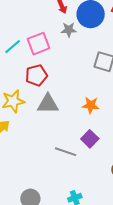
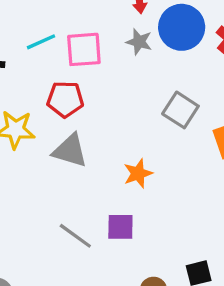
orange star: (91, 105) -> (138, 173), turned 30
purple square: (90, 139) -> (120, 227), turned 30

